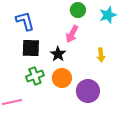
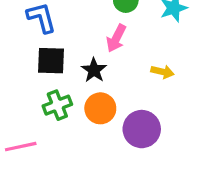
yellow arrow: (101, 55) -> (162, 72), turned -72

